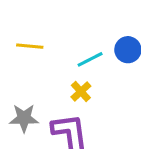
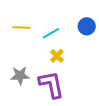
cyan line: (90, 59) -> (51, 33), moved

